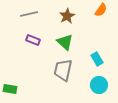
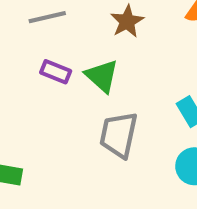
green triangle: (65, 42) -> (102, 76), moved

